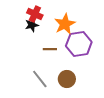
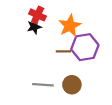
brown line: (50, 49) -> (63, 51), moved
gray line: (40, 79) -> (43, 85), turned -48

